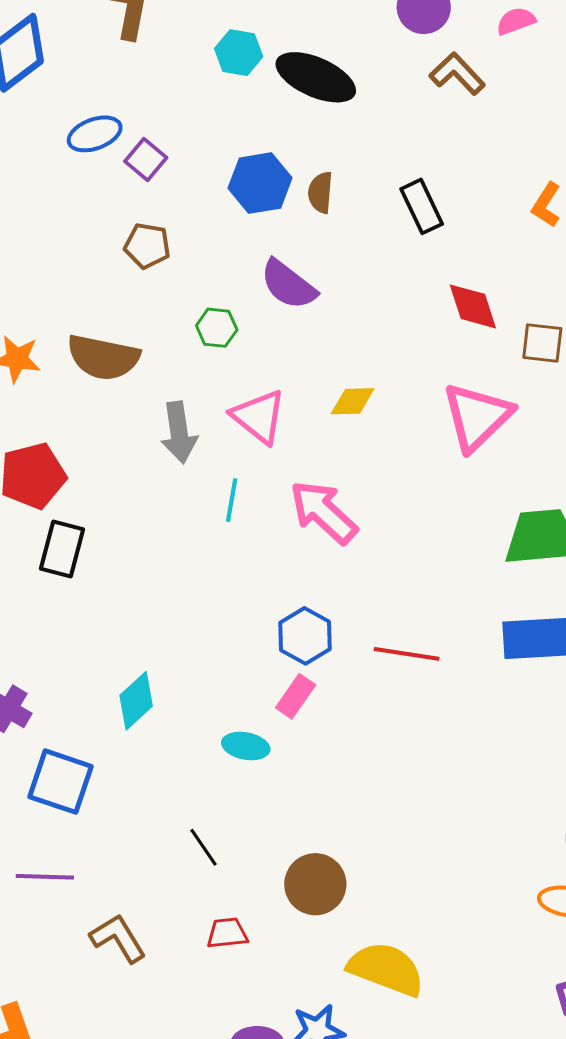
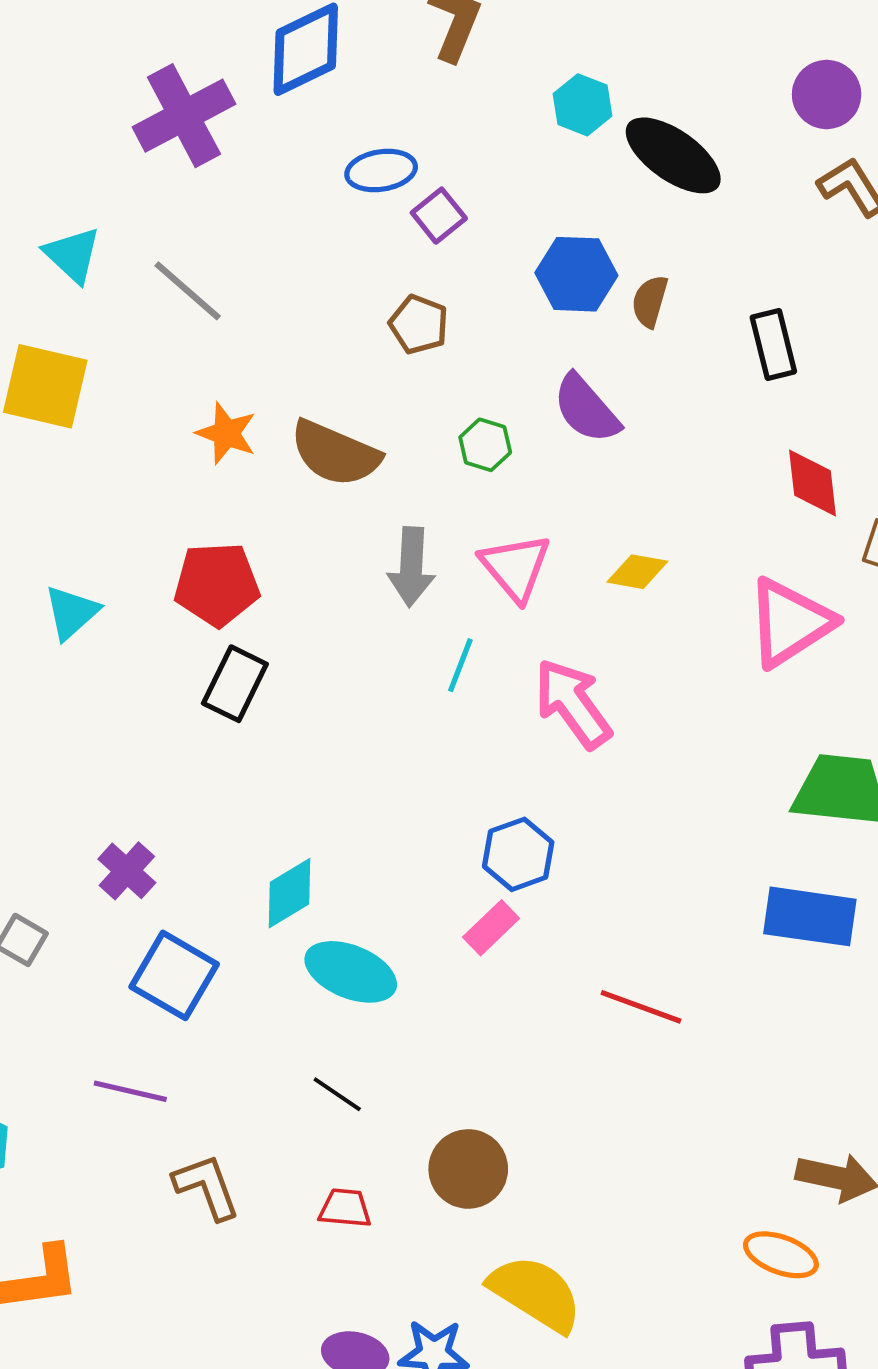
red line: (407, 654) -> (641, 1007), moved
cyan ellipse: (246, 746) -> (351, 972), moved, size x1.5
black line: (204, 847) -> (337, 1094), turned -33

